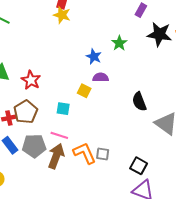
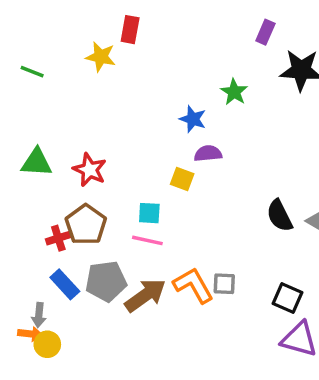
yellow star: (62, 15) -> (101, 57), moved
black semicircle: (139, 102) -> (280, 216), moved
pink line: (59, 135) -> (147, 240), moved
brown arrow: (56, 156) -> (145, 295), turned 40

